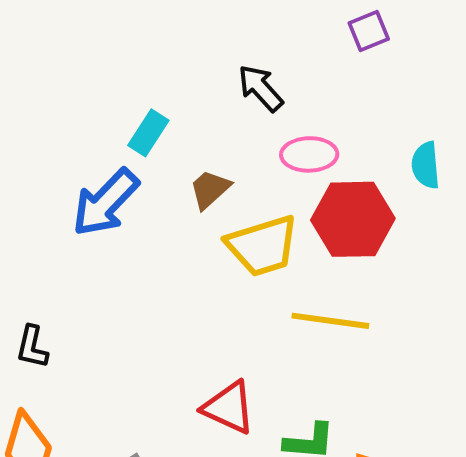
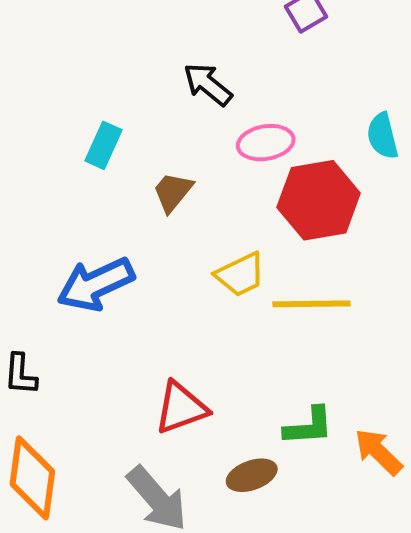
blue arrow: (105, 203) -> (96, 284), moved, turned 30
yellow trapezoid: (262, 246) -> (240, 275), moved, size x0.7
red triangle: (229, 408) -> (181, 408), moved, turned -36

